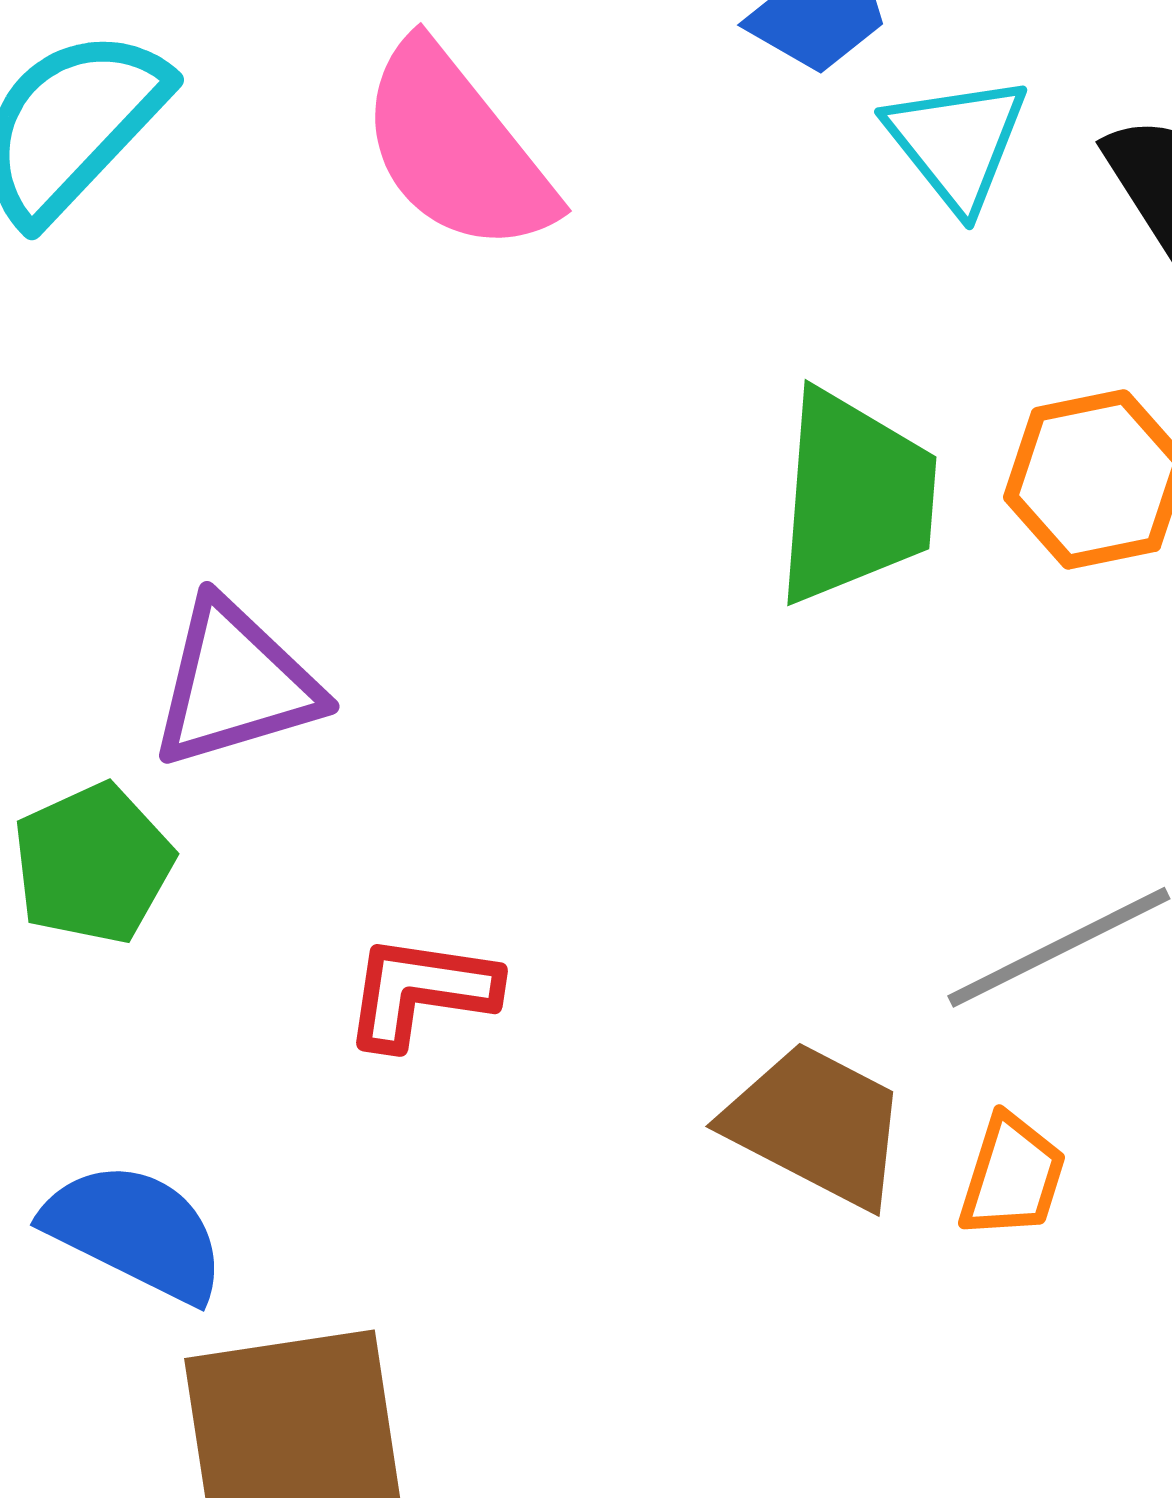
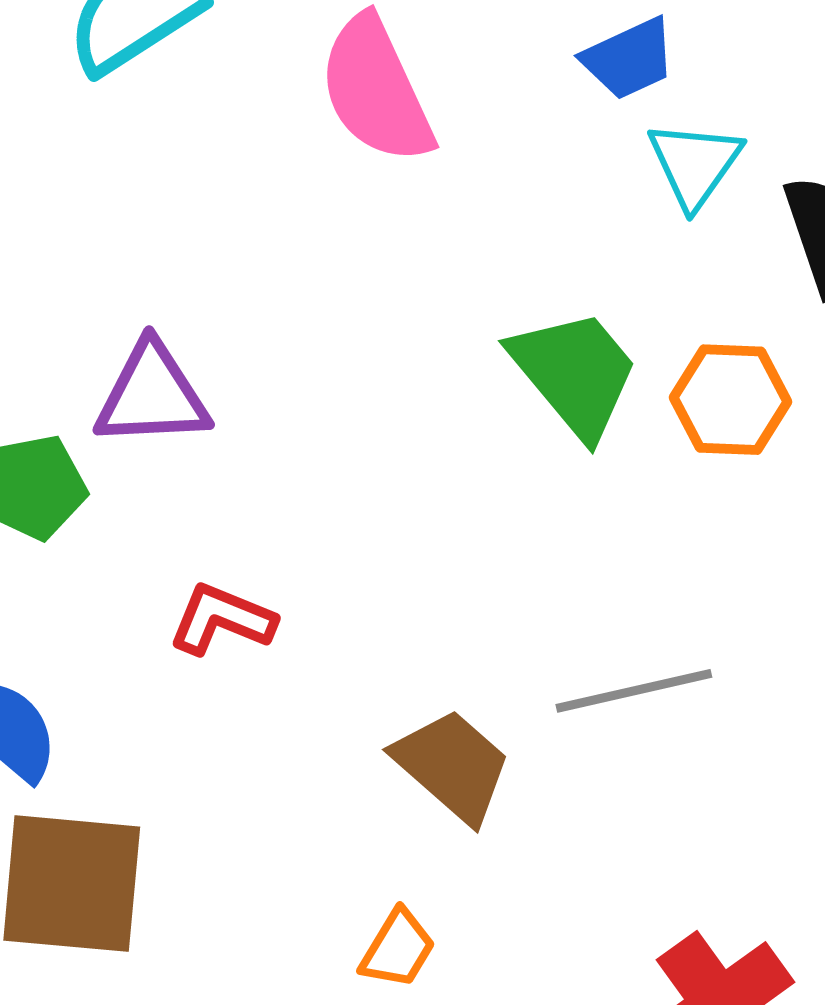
green trapezoid: (855, 497) -> (575, 373), turned -58
orange trapezoid: (1012, 1176) -> (398, 949), moved

